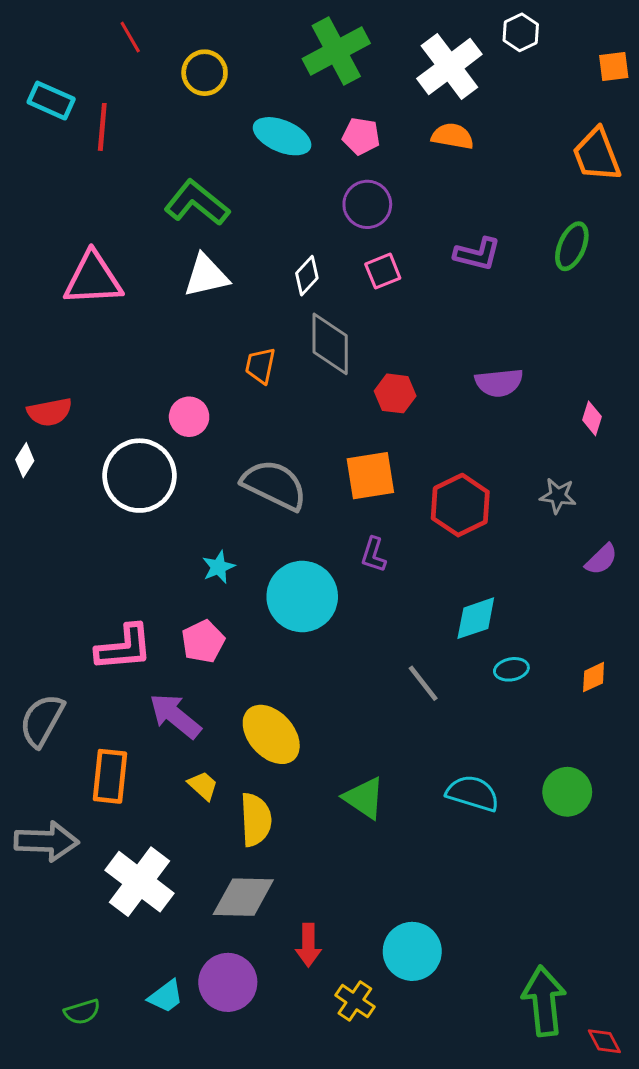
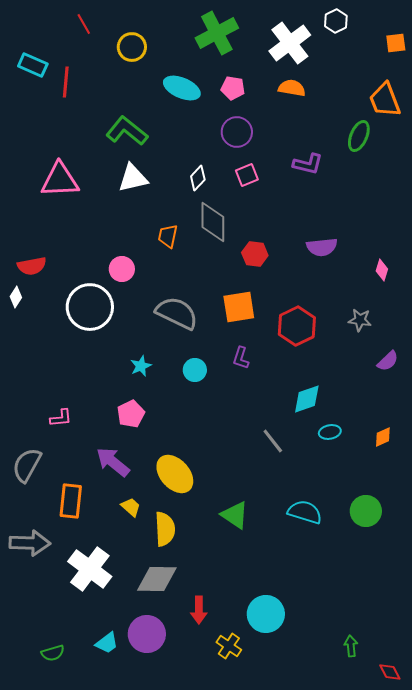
green ellipse: (572, 246) -> (359, 136), moved
cyan circle: (302, 596) -> (195, 370), moved, size x0.5
pink L-shape: (124, 648) -> (61, 418), moved, size x0.6
green arrow: (544, 1001) -> (351, 646), size x0.5

